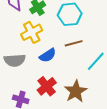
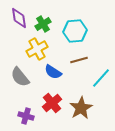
blue semicircle: (48, 55) -> (53, 72), turned 66
gray semicircle: (15, 60) -> (20, 77), turned 55

